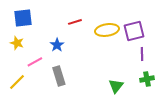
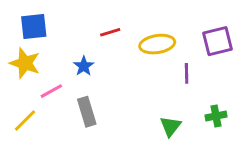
purple square: (134, 31) -> (217, 41), moved
yellow star: (17, 43) -> (25, 63), size x1.5
purple line: (142, 54) -> (187, 73), moved

